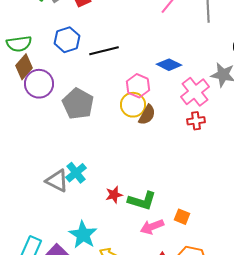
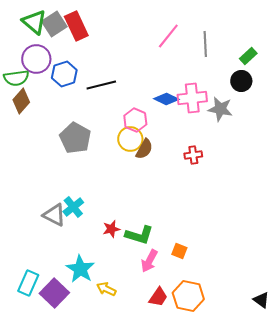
purple circle: (39, 84) -> (36, 59), moved
pink cross: (195, 92) -> (192, 98), moved, turned 32
pink arrow: (152, 227) -> (149, 261), turned -40

